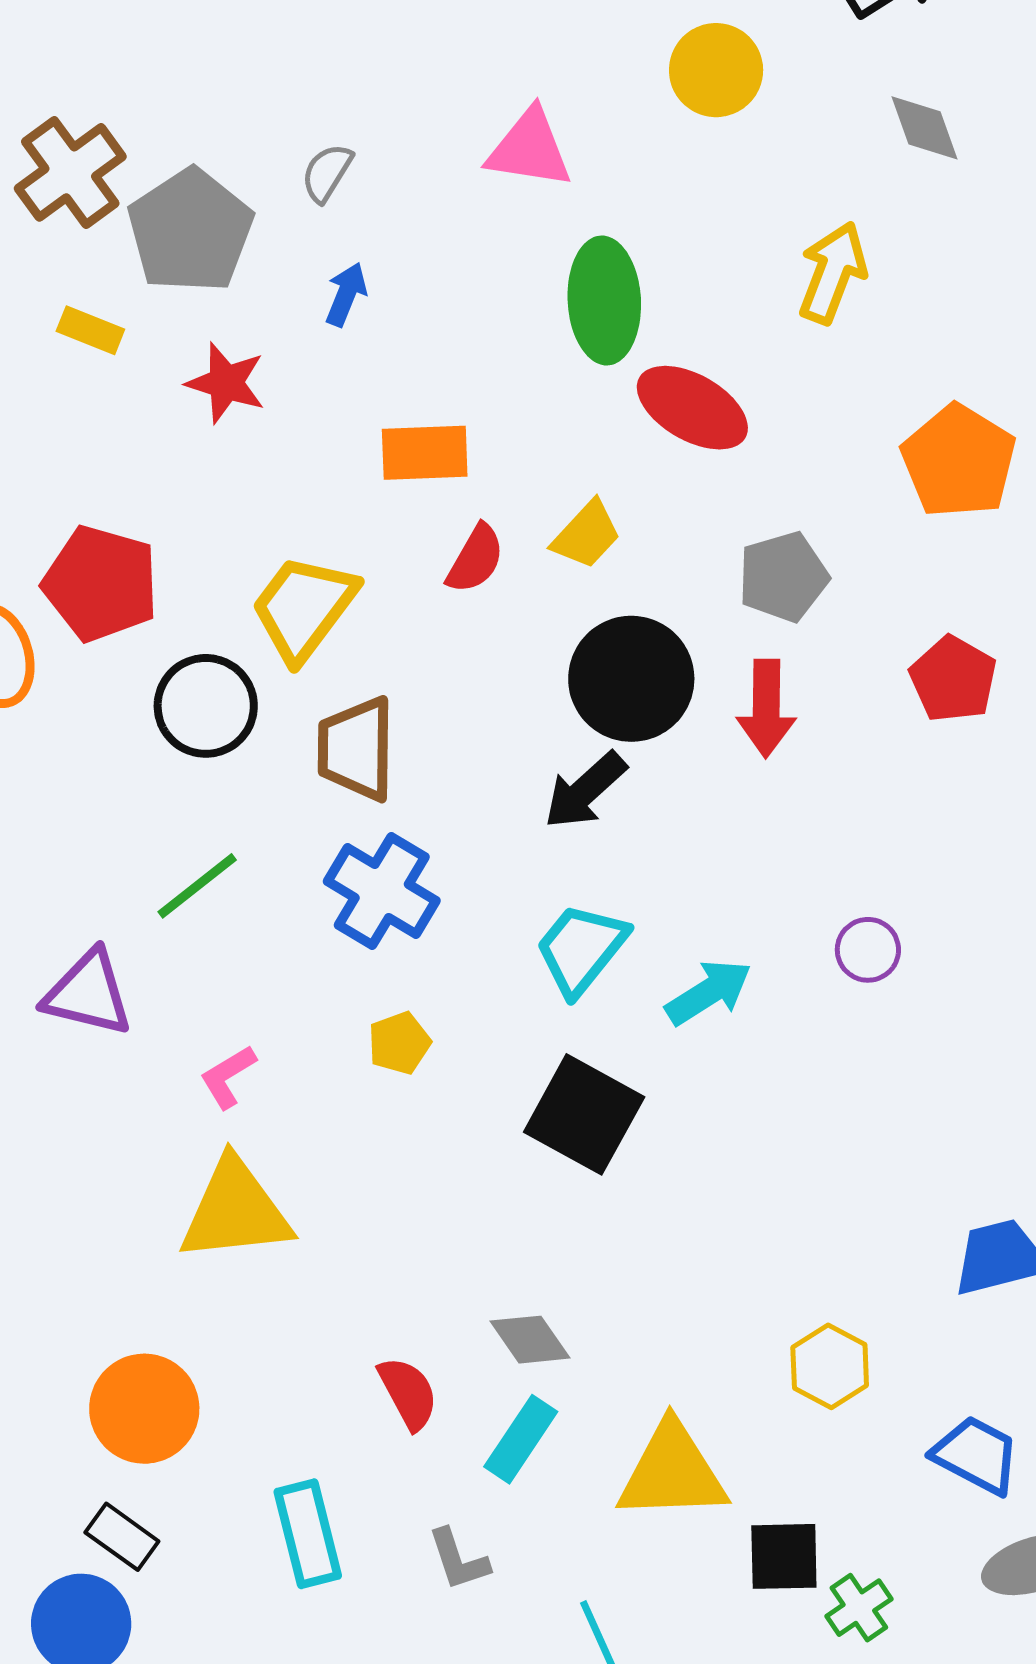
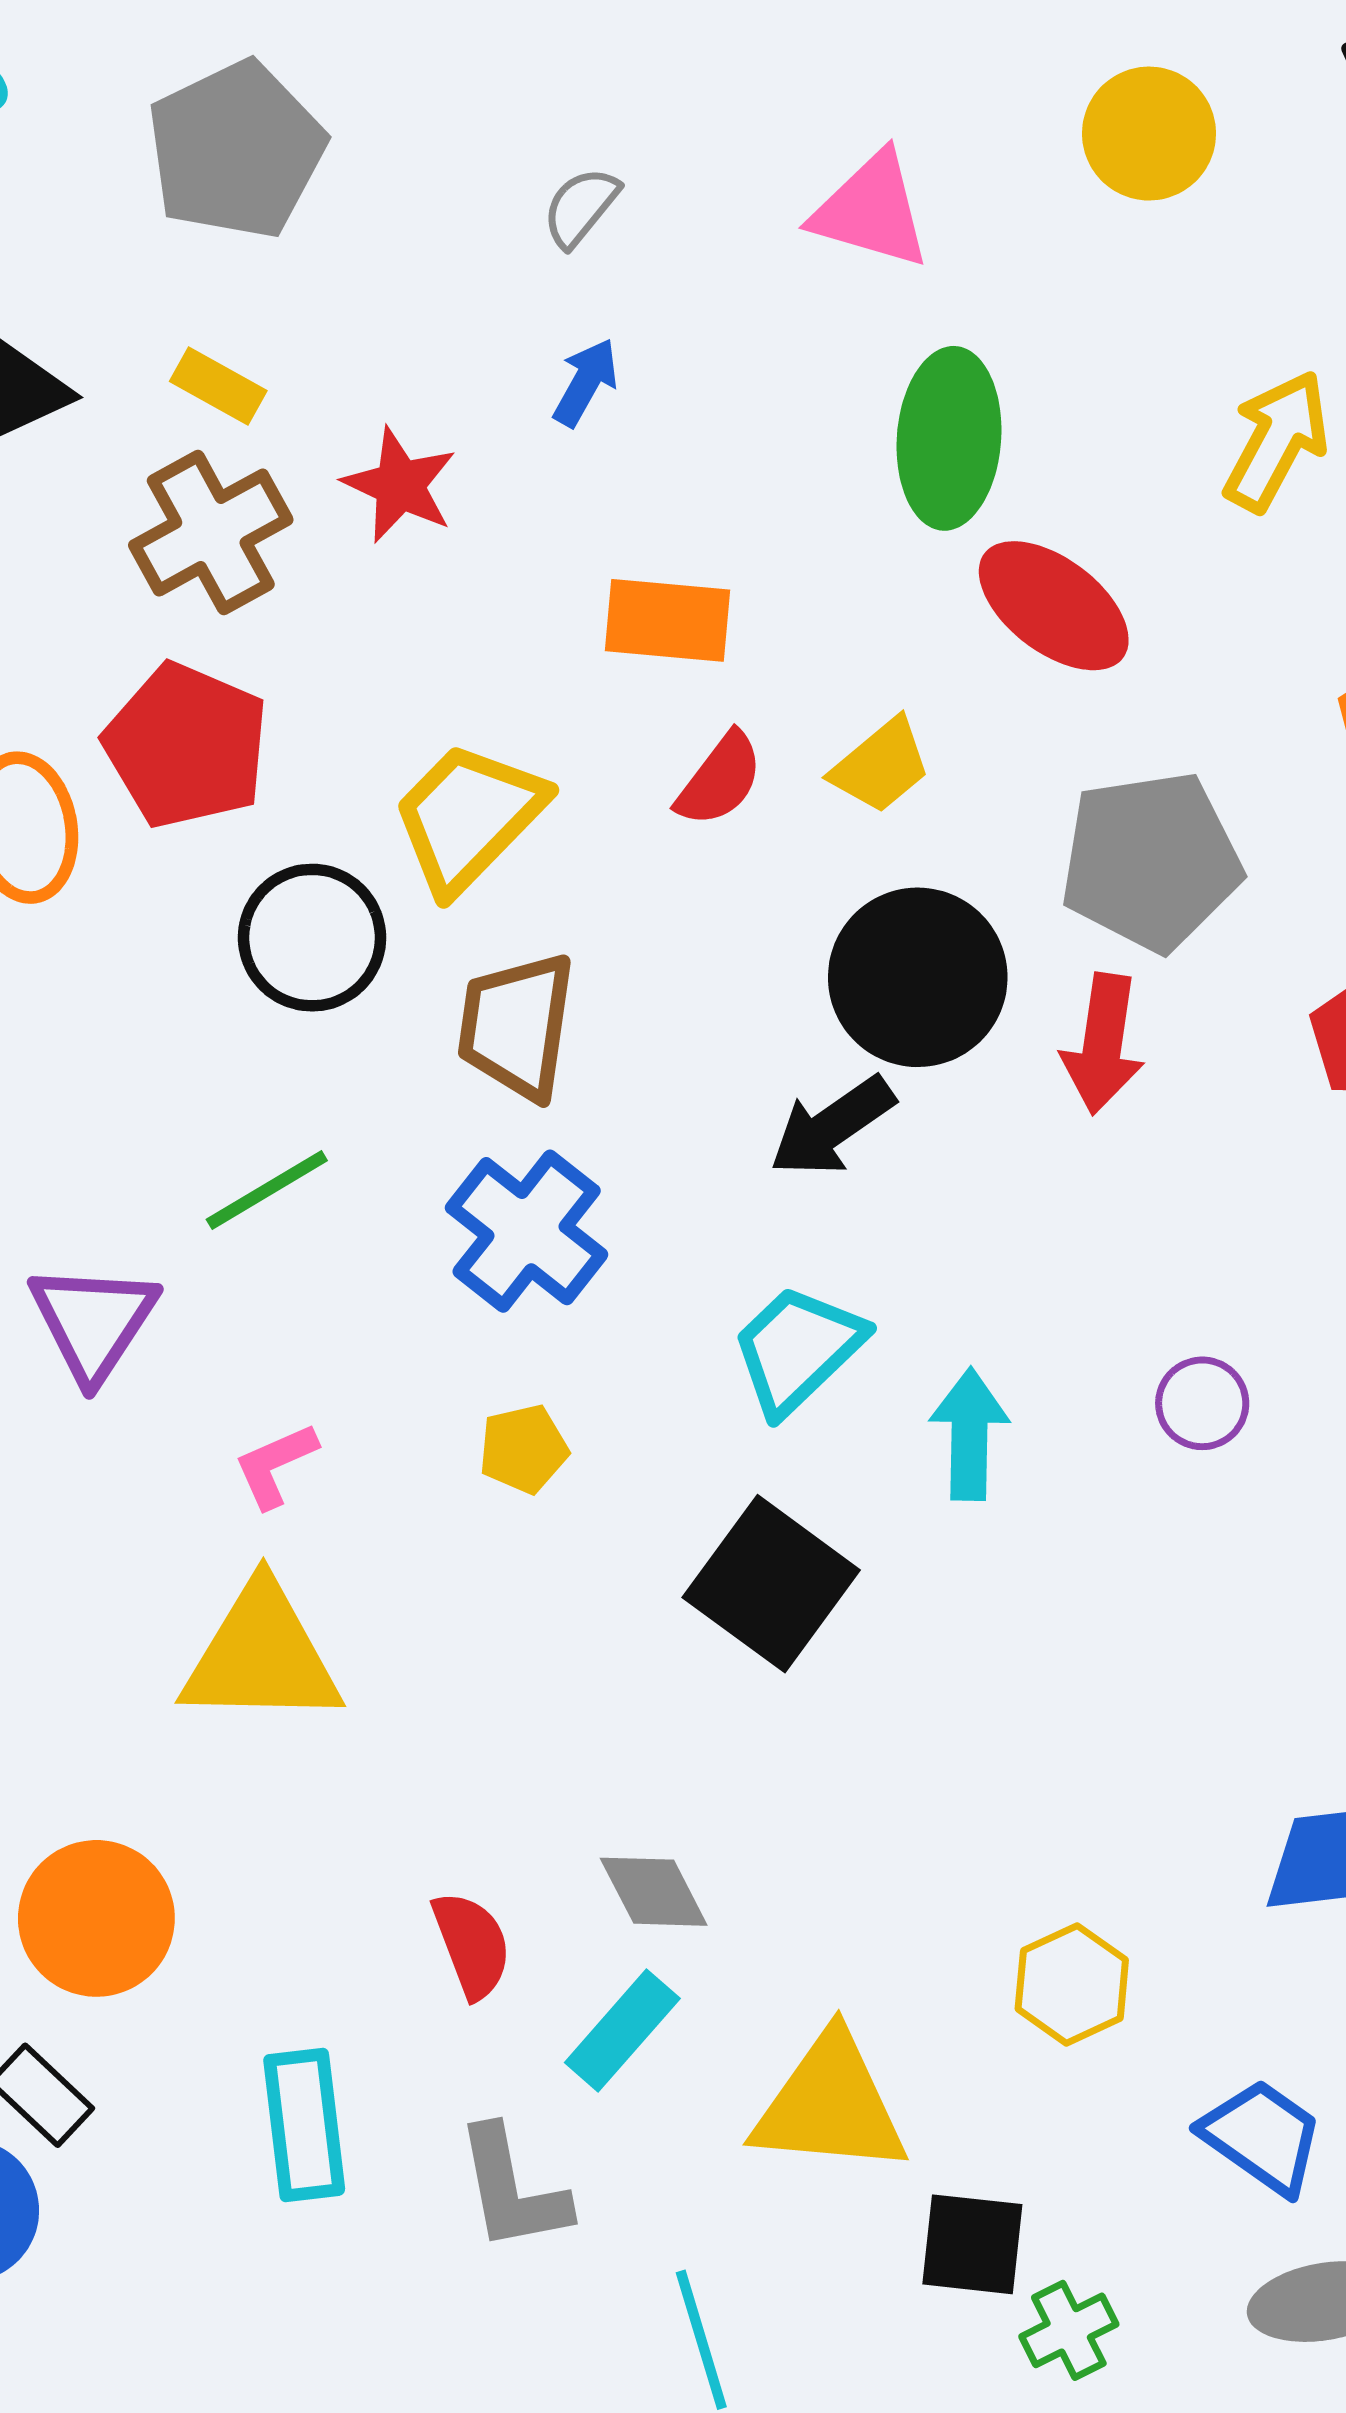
brown cross: (70, 172) -> (211, 533), moved
gray pentagon: (190, 231) -> (236, 150), moved
gray pentagon: (783, 577) -> (1151, 861), size x1.4
cyan arrow: (709, 992) -> (969, 1434), turned -64
purple triangle: (88, 993) -> (93, 1322), turned 42
gray L-shape: (458, 1560) -> (512, 2189), size x1.4

